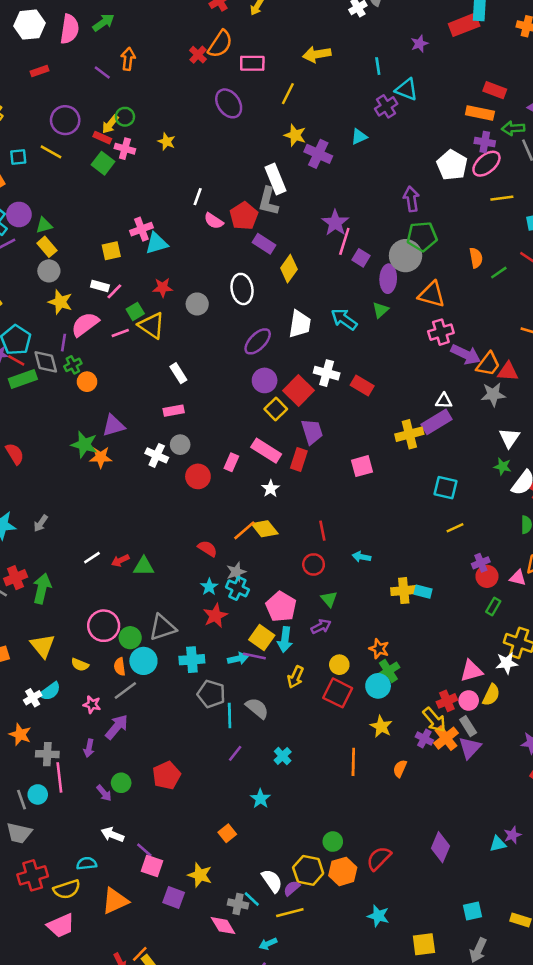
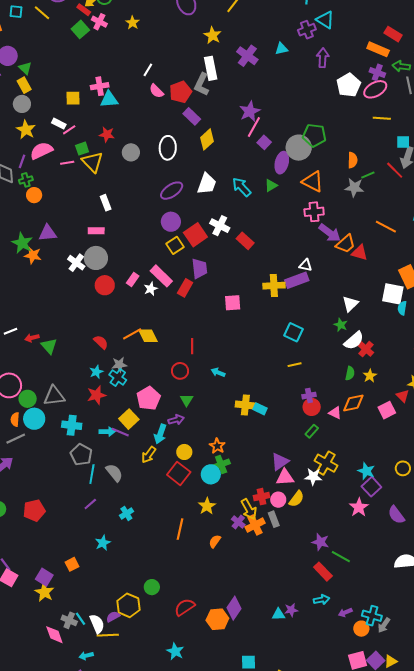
yellow star: (295, 135) -> (213, 35), moved
purple arrow: (411, 199) -> (323, 58), moved
green triangle: (44, 225) -> (25, 68), turned 48
gray star: (493, 394) -> (354, 188), moved
gray circle: (180, 445) -> (96, 258), size x1.5
white star: (270, 489) -> (151, 289), moved
green triangle: (144, 566) -> (49, 346), turned 36
cyan arrow: (285, 640) -> (160, 434), moved
purple triangle: (470, 748) -> (280, 462), moved
orange hexagon: (343, 871) -> (217, 619), moved
white semicircle: (272, 881) -> (97, 624), moved
purple square: (174, 898) -> (44, 577), moved

